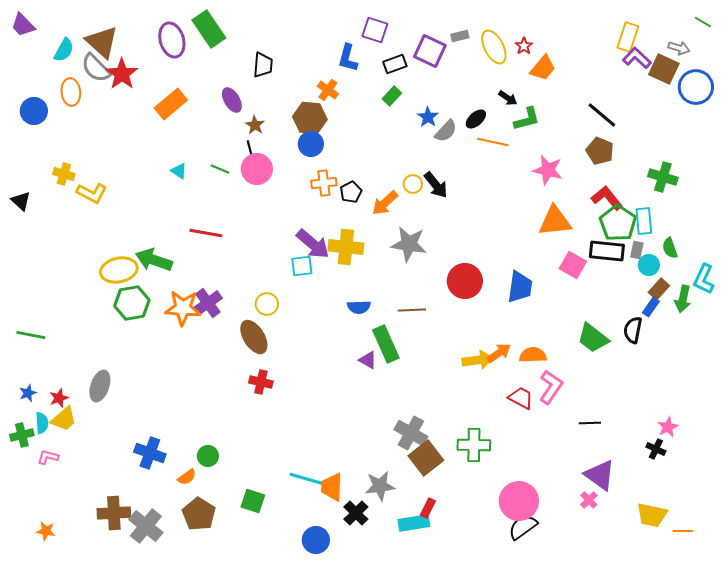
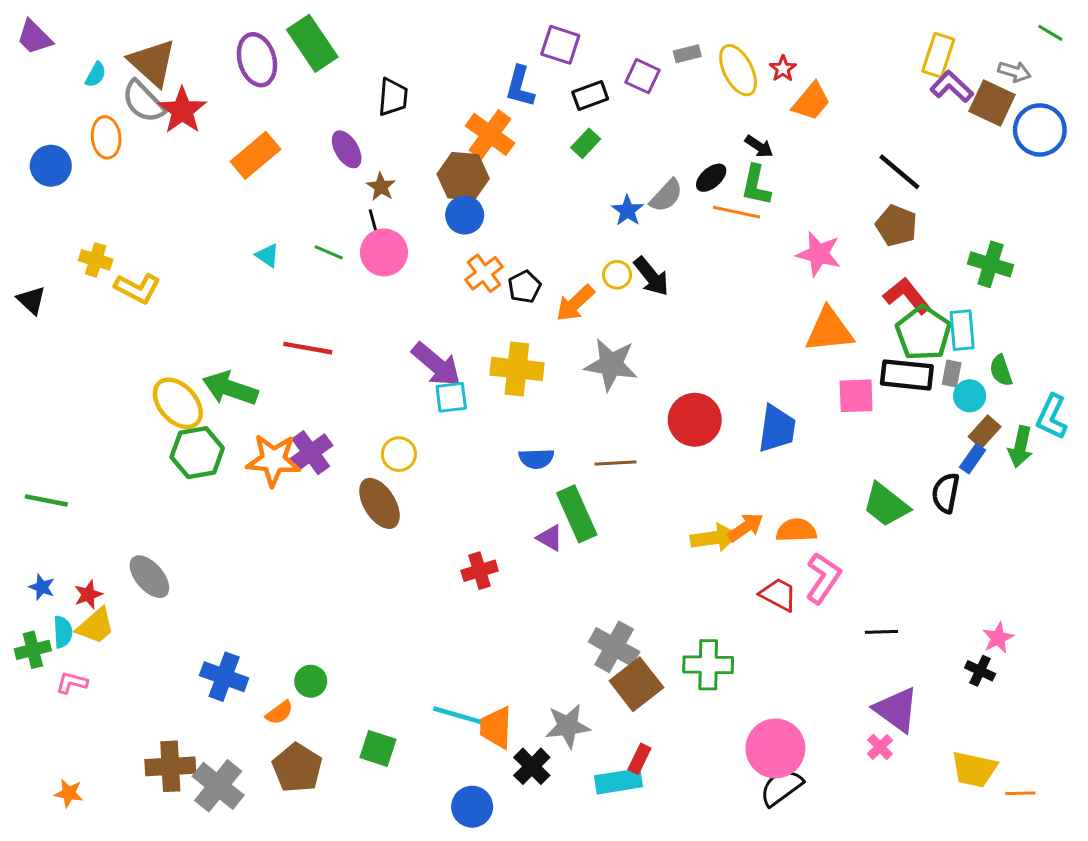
cyan semicircle: (64, 50) -> (96, 75), size x0.7
purple square: (430, 51) -> (642, 76), size x0.7
orange cross: (328, 90) -> (490, 134), size x1.5
blue star: (428, 117) -> (627, 211), moved
green L-shape: (527, 119) -> (756, 185), moved, turned 116
orange cross: (324, 183) -> (484, 273), turned -30
purple arrow: (313, 244) -> (436, 364), moved
pink square: (573, 265) -> (856, 396), turned -32
yellow ellipse: (119, 270) -> (178, 403), turned 60
red cross: (261, 382) -> (480, 571), moved, turned -30
gray ellipse: (100, 386) -> (149, 577), turned -60
blue star: (28, 393) -> (42, 587), turned -30

